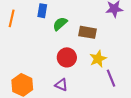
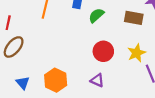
brown rectangle: (88, 32) -> (134, 18), moved

